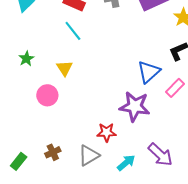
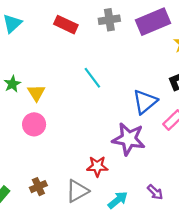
cyan line: (73, 31) -> (92, 78), moved
yellow triangle: (65, 68) -> (36, 93), moved
purple arrow: (160, 155) -> (155, 192), size x0.6

